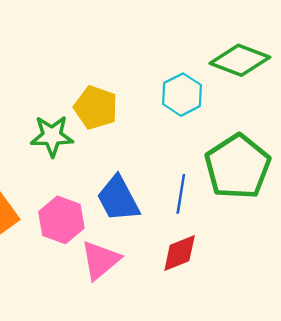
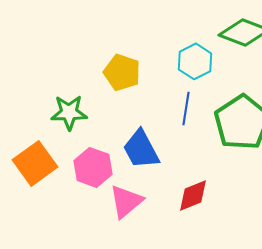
green star: (52, 136) -> (69, 112), moved
blue line: (181, 194) -> (186, 108), moved

